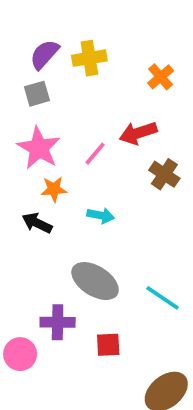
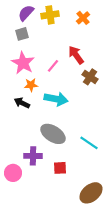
orange cross: (161, 77) -> (83, 18), moved
red arrow: (138, 133) -> (76, 55), turned 72
cyan arrow: (101, 215) -> (56, 99), size x1.6

